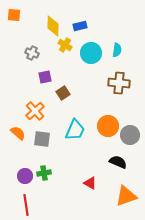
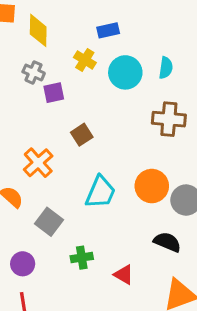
yellow diamond: (53, 26) -> (38, 30), moved
purple square: (45, 77) -> (54, 93), moved
gray square: (42, 139) -> (49, 222), moved, turned 30
green cross: (44, 173) -> (82, 258), moved

